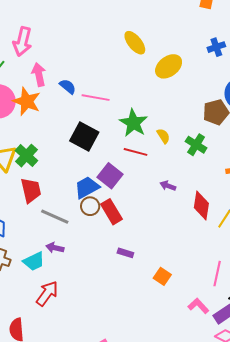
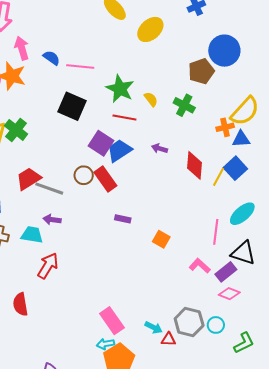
blue trapezoid: (87, 187) -> (119, 151), moved
red trapezoid: (31, 190) -> (29, 179), moved, turned -104
cyan trapezoid: (34, 261) -> (32, 235), turned -140

